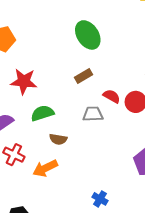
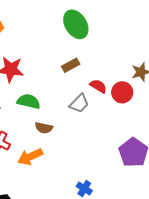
green semicircle: (42, 113) -> (29, 101), turned 30
gray trapezoid: (93, 114) -> (79, 103), turned 135

